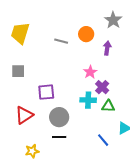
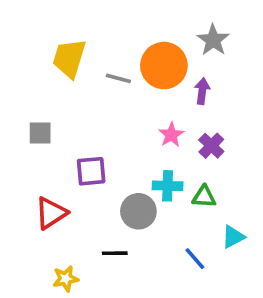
yellow trapezoid: (20, 33) -> (69, 58), moved
orange circle: (86, 34) -> (164, 66), size x1.6
purple cross: (102, 87) -> (211, 146), moved
gray circle: (59, 117) -> (138, 211), moved

